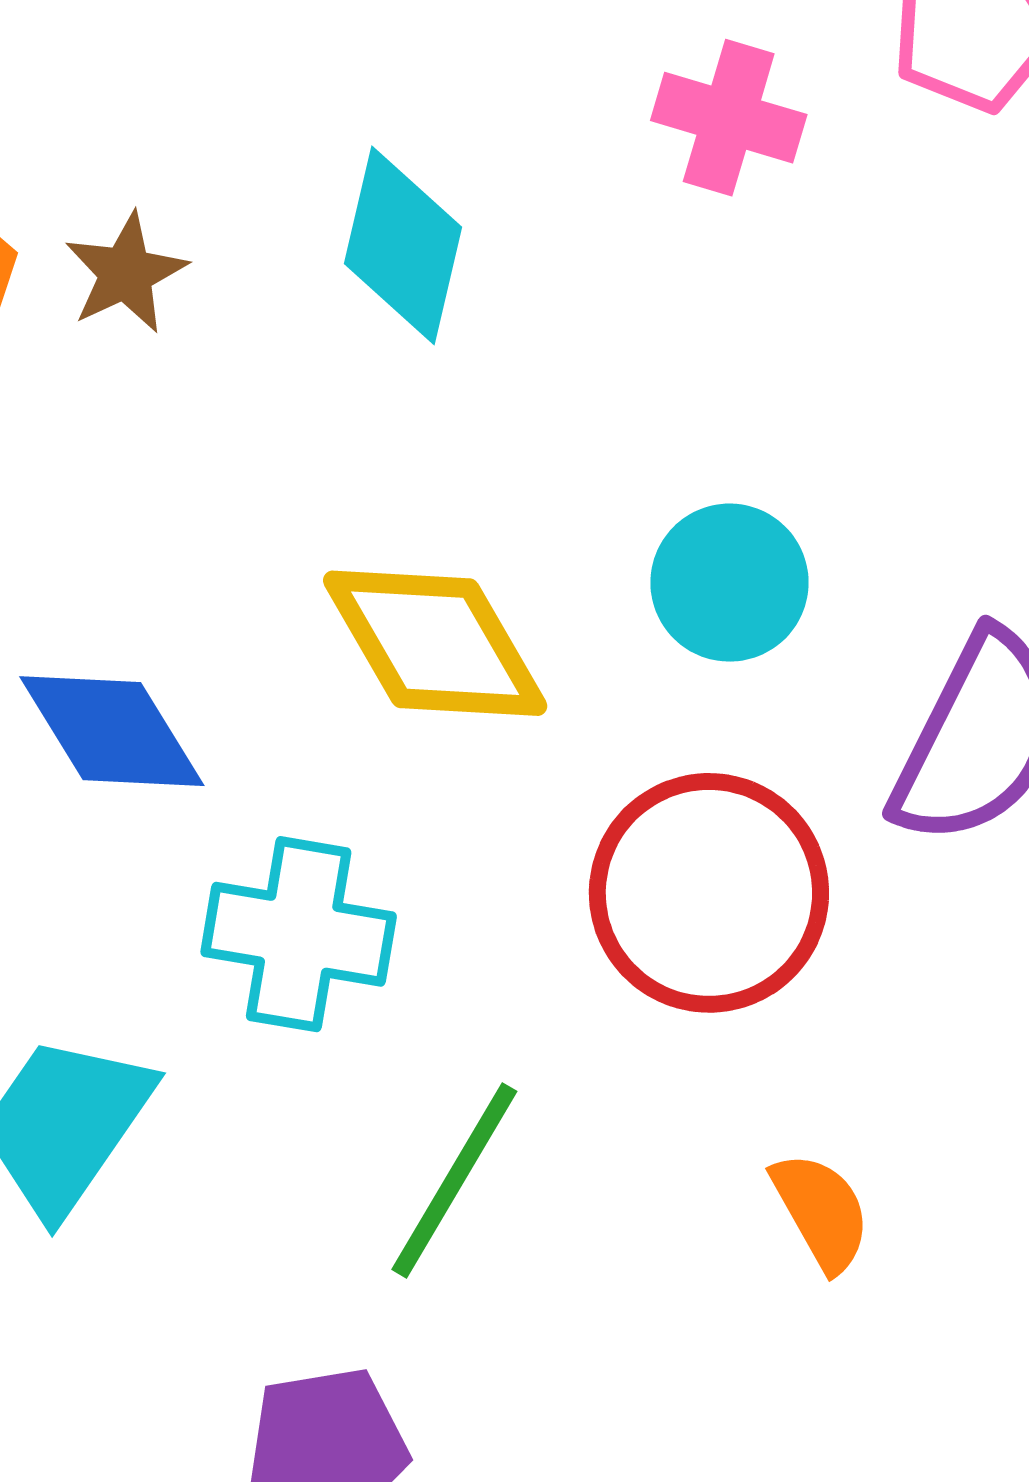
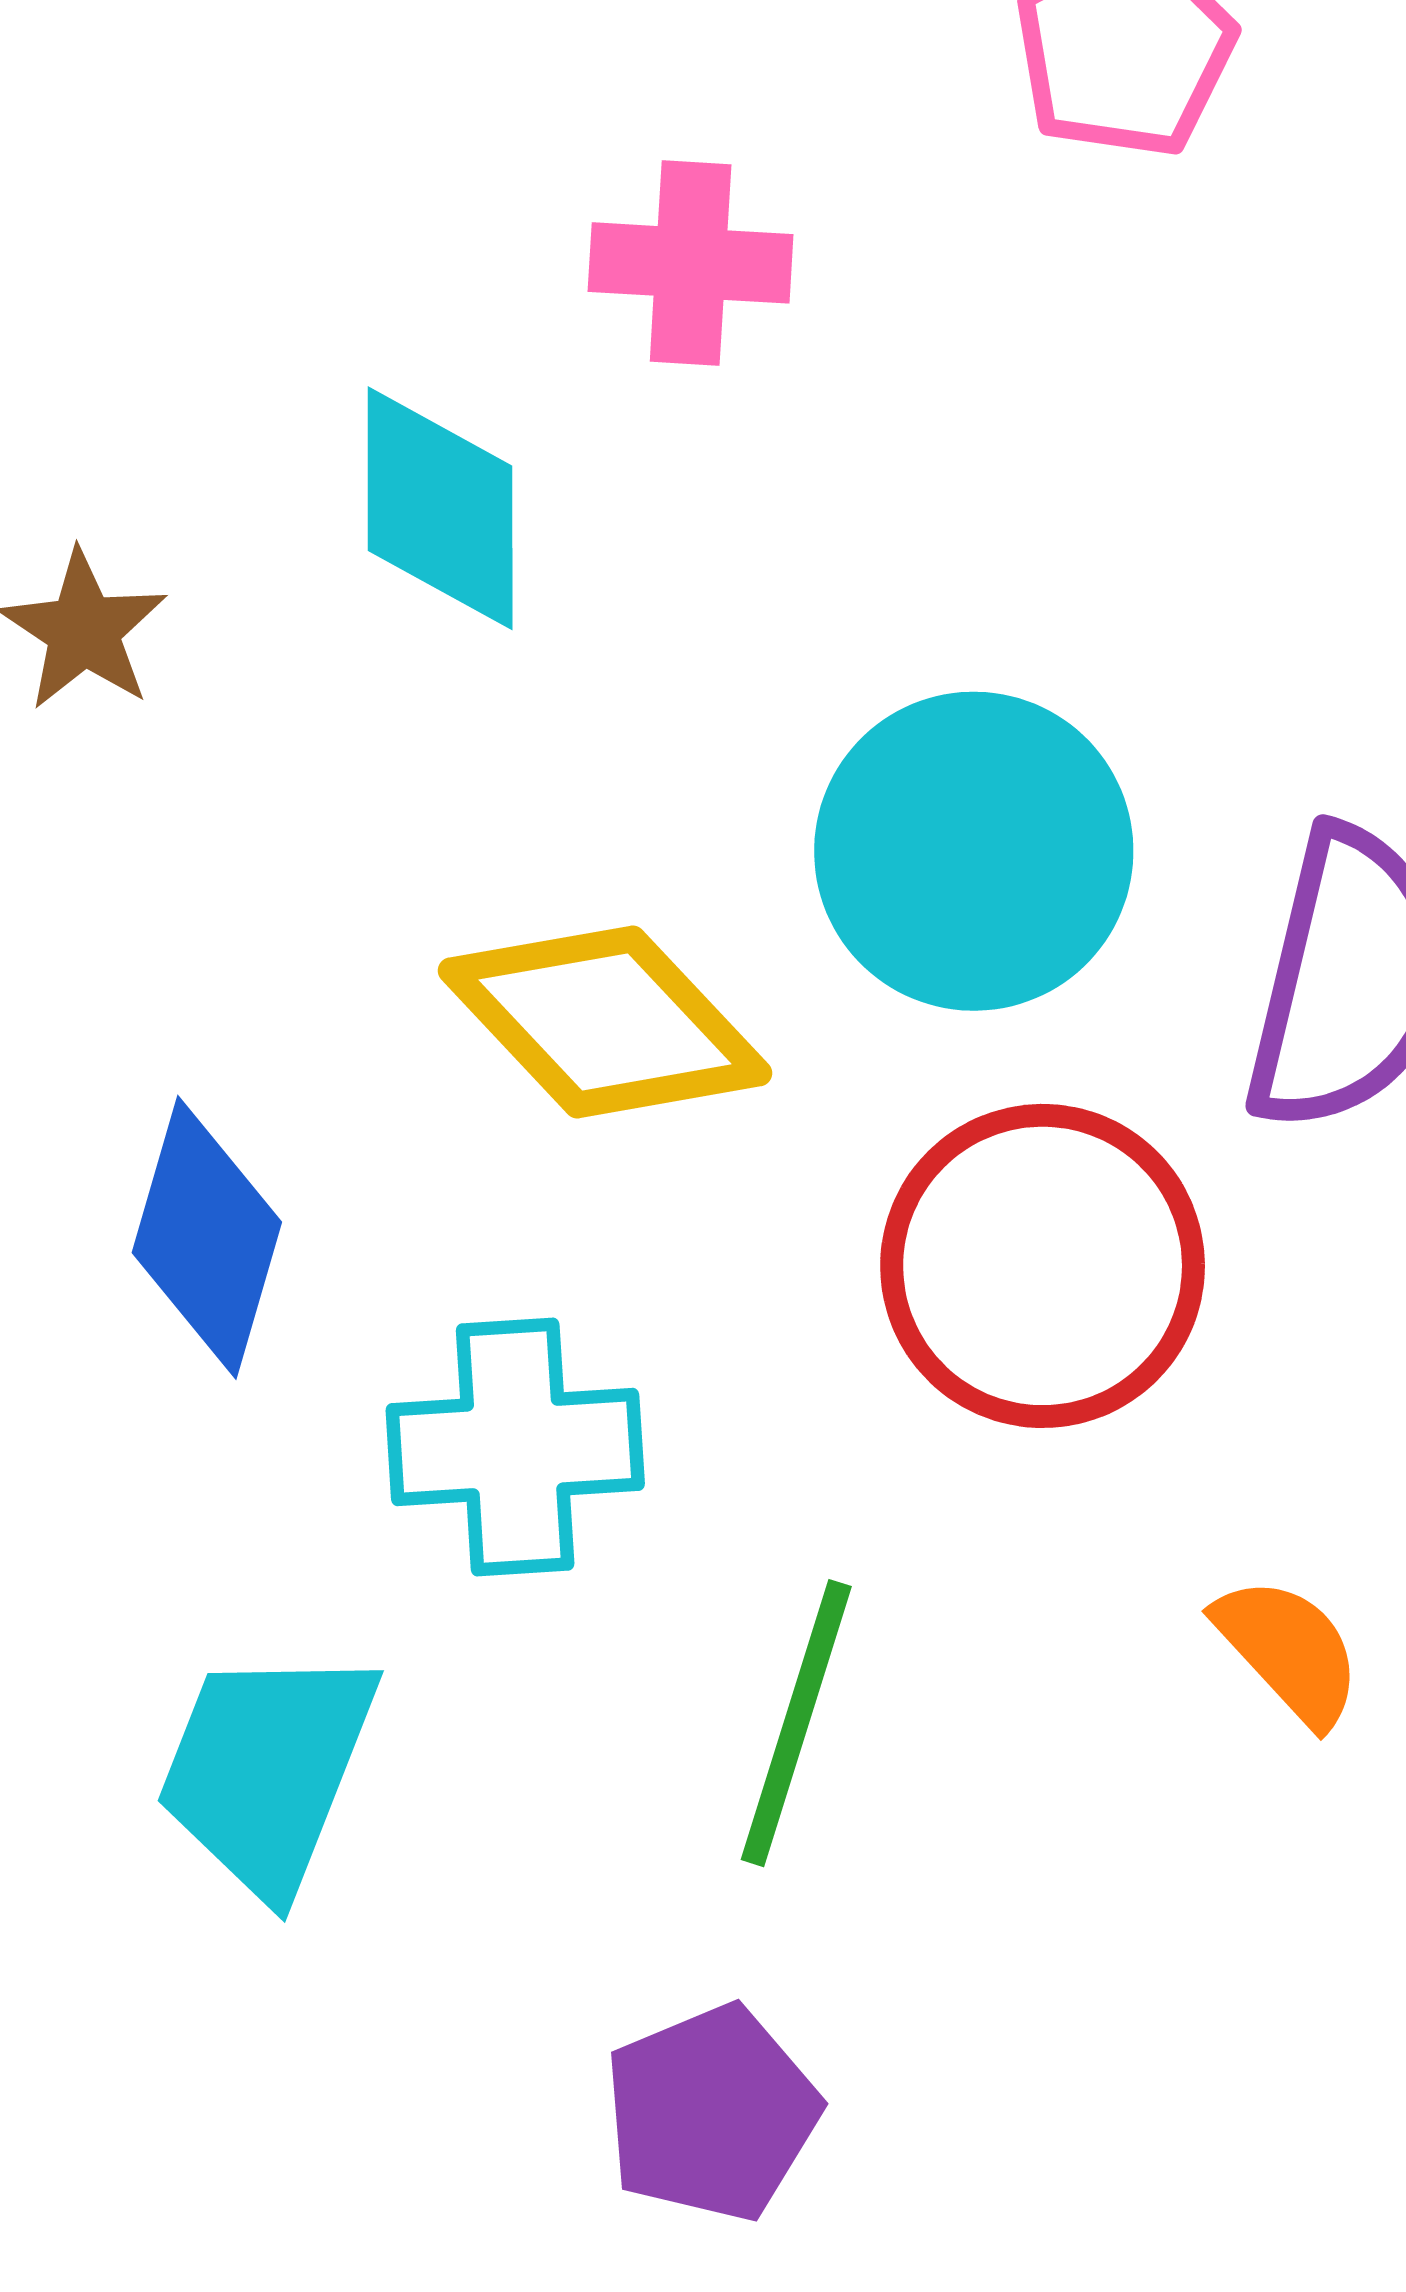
pink cross: (729, 118) -> (691, 263), moved
cyan circle: (730, 583) -> (974, 851), size x1.5
blue diamond: (112, 731) -> (207, 1237), turned 61

